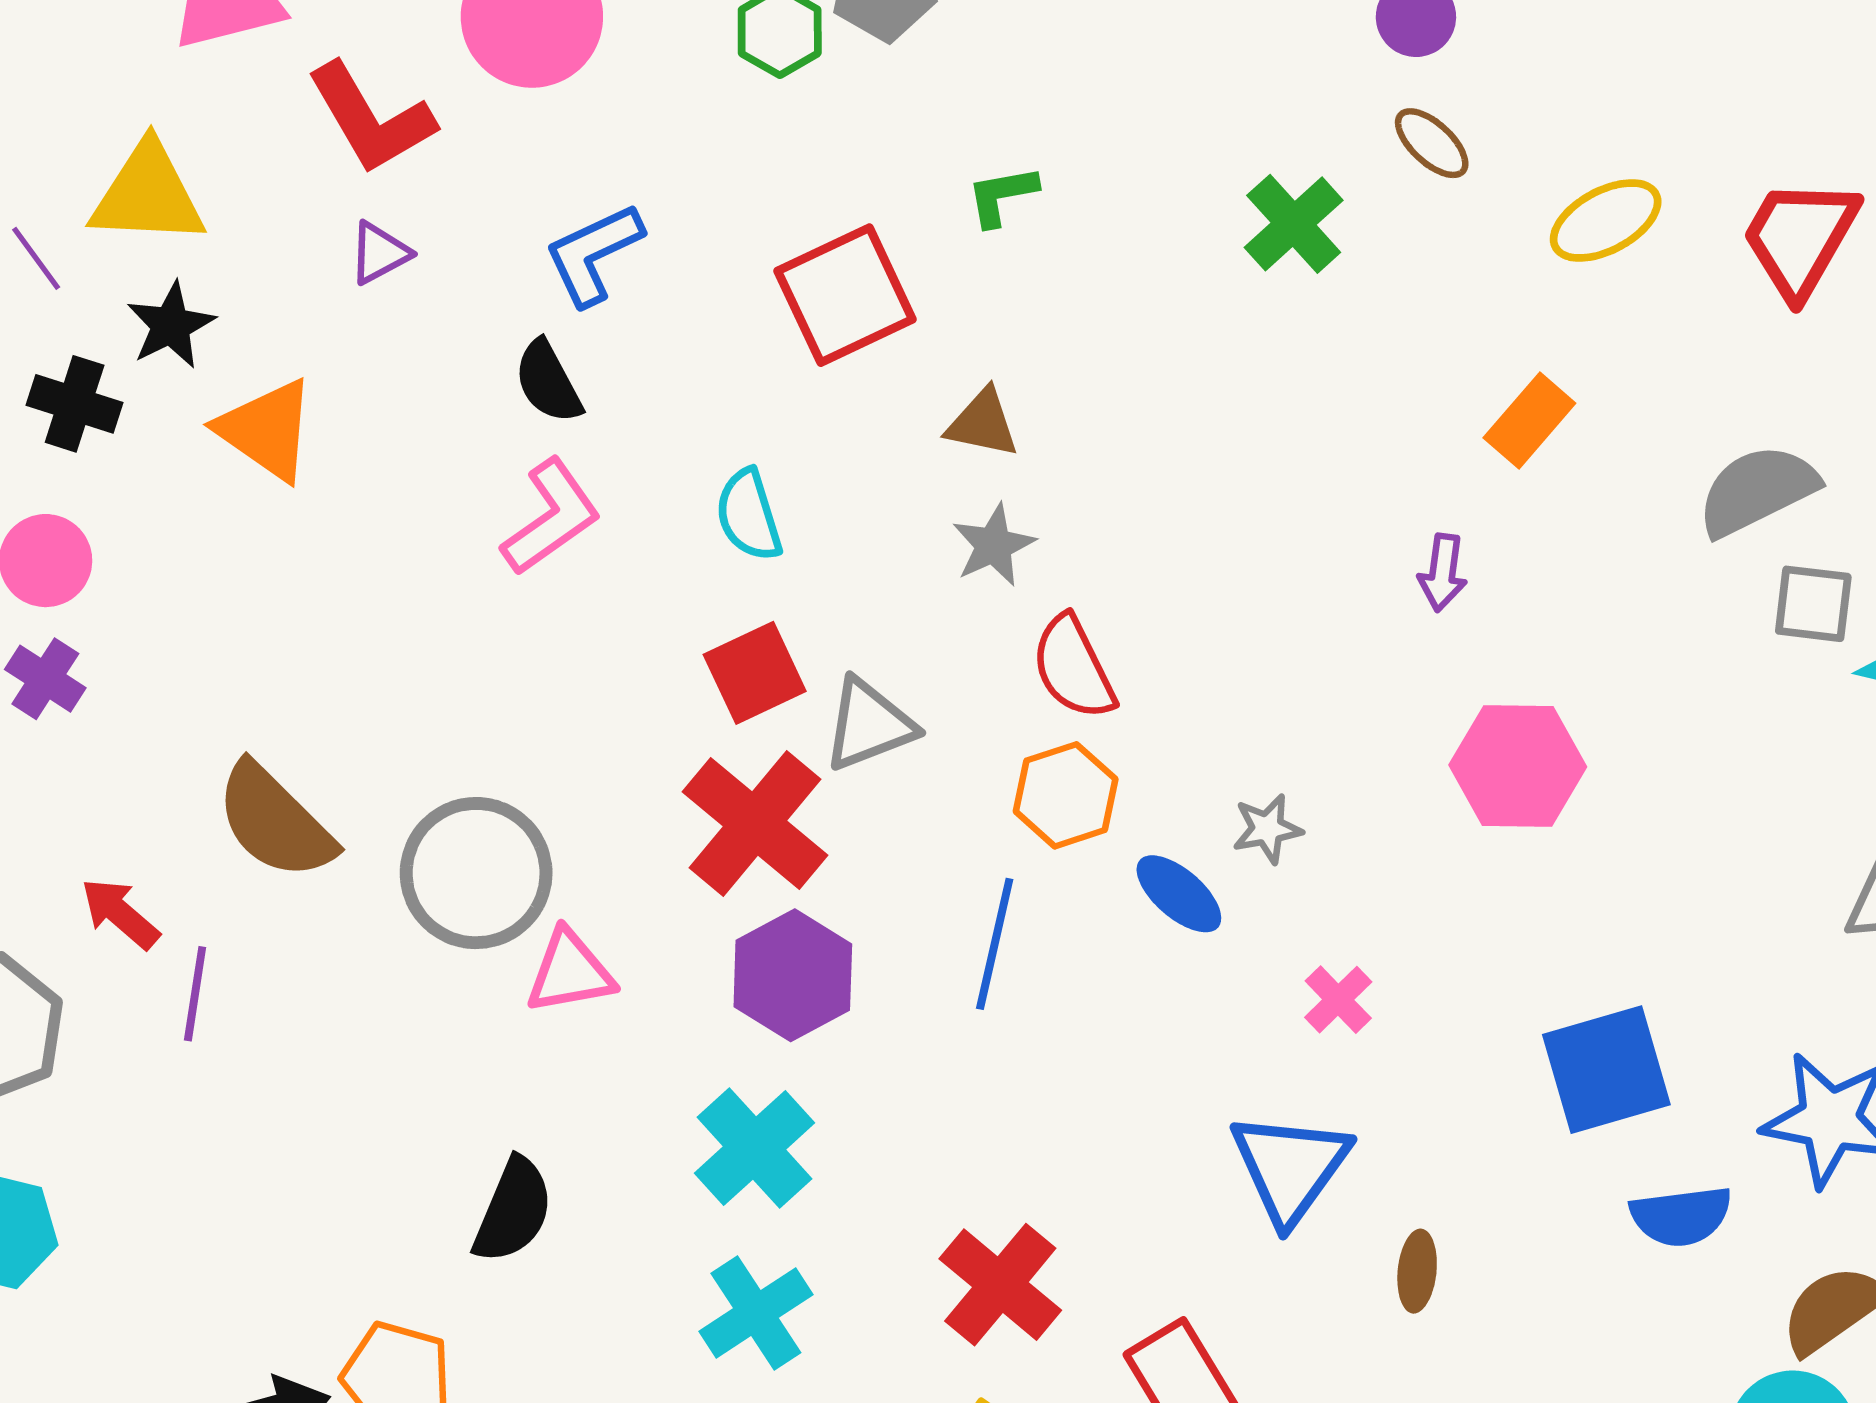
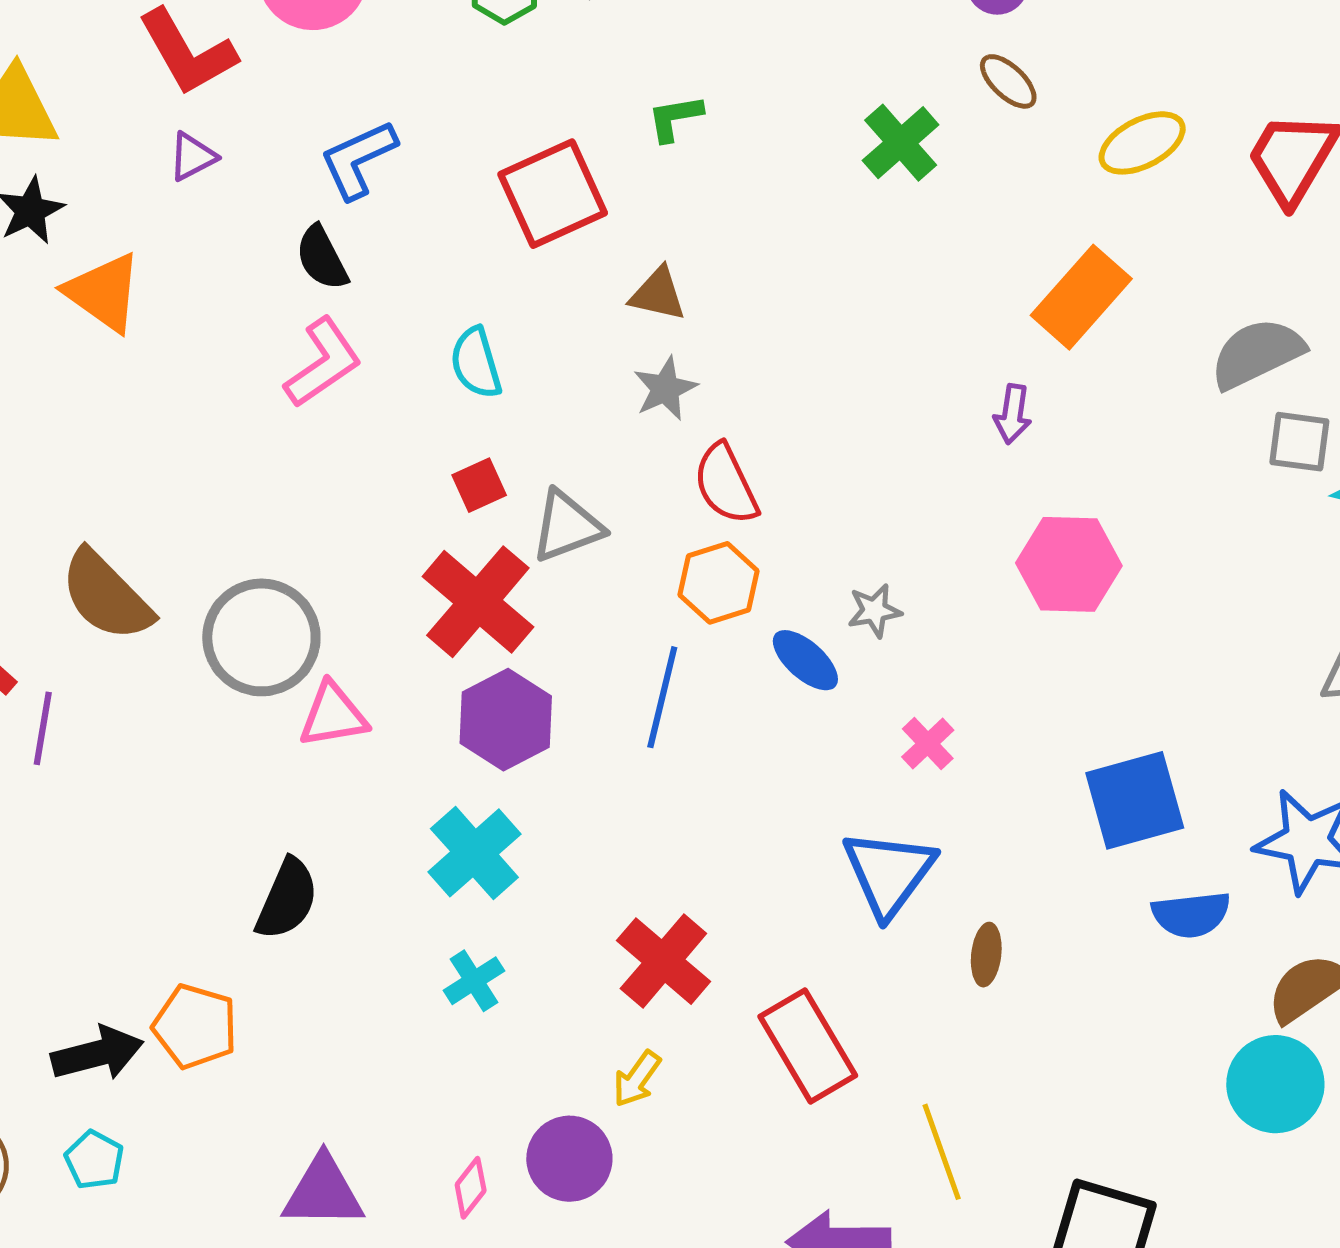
orange rectangle: (1529, 420) -> (1081, 297), size x1.4
red square: (755, 673) -> (479, 485), size x0.7
cyan cross: (756, 1313) -> (474, 981), size x0.7

